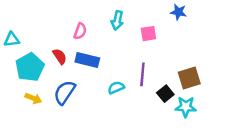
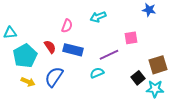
cyan arrow: (117, 20) -> (98, 17), turned 56
pink square: (148, 34) -> (131, 38), moved
purple line: (142, 74) -> (109, 55), moved, turned 60

